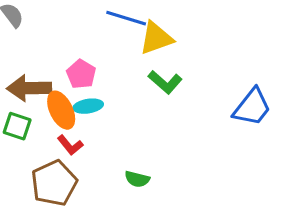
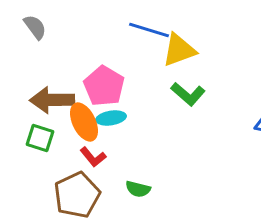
pink pentagon: (81, 74) -> (104, 86), size x1.4
green semicircle: (137, 179) -> (138, 189), moved

